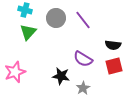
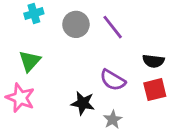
cyan cross: (25, 10) -> (34, 14), turned -32
green triangle: (28, 32) -> (30, 61), moved
pink star: (15, 72) -> (20, 98), turned -30

